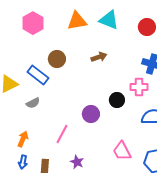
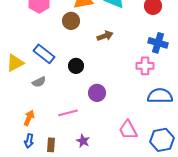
brown circle: (57, 59) -> (71, 21), moved
black circle: (117, 100) -> (76, 66), moved
pink line: (62, 134) -> (68, 113), turned 48

